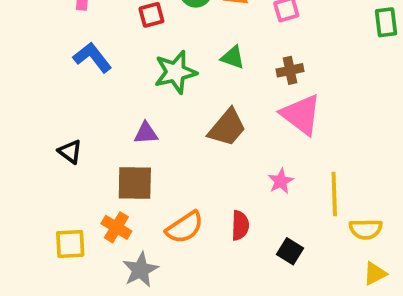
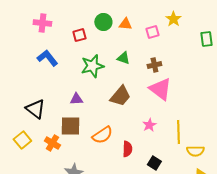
black triangle: (70, 152) -> (35, 109), size x1.5
orange cross: (116, 227) -> (52, 143), moved
orange semicircle: (185, 227) -> (102, 135), moved
yellow square: (70, 244) -> (22, 140), moved, turned -36

